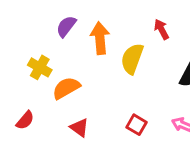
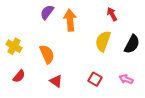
yellow semicircle: (132, 59) -> (103, 41), moved
yellow cross: (40, 67) -> (14, 46), moved
orange semicircle: (66, 88) -> (47, 54), turned 96

